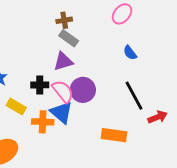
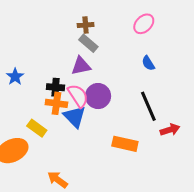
yellow rectangle: (16, 107) -> (37, 128), moved
orange cross: (43, 122) -> (56, 103), moved

